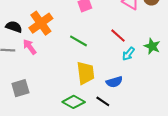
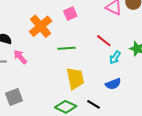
orange cross: (41, 23) -> (41, 26), moved
green line: (79, 41) -> (66, 48), turned -30
blue semicircle: (114, 82) -> (113, 84), moved

